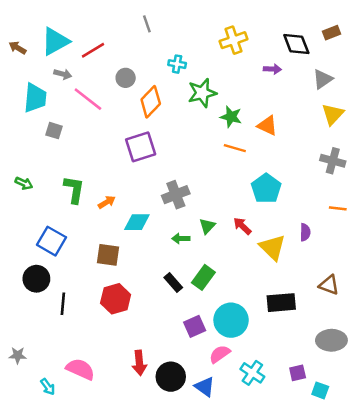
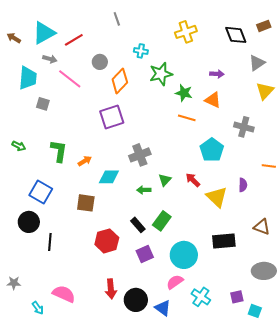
purple arrow: (272, 69) -> (217, 74), moved
gray cross: (333, 161) -> (244, 127), moved
red hexagon: (116, 299) -> (107, 241), moved
purple square: (195, 326) -> (145, 254), moved

